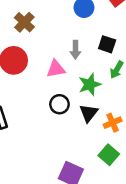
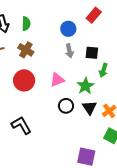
gray arrow: (75, 50) -> (69, 51), moved

